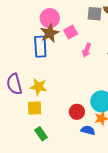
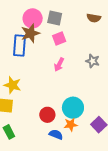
gray square: (95, 14) -> (55, 18), moved
pink square: (71, 32) -> (59, 38), moved
pink arrow: (87, 50) -> (59, 65), moved

